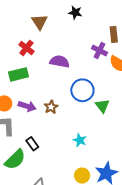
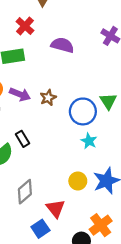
blue circle: (82, 90) -> (83, 111), moved
cyan star: (80, 140) -> (89, 141), moved

